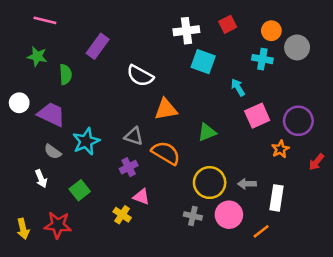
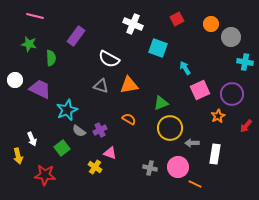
white cross: (186, 31) -> (133, 24), moved, turned 30
cyan cross: (262, 59) -> (245, 62), moved
gray triangle: (134, 136) -> (101, 86), moved
gray semicircle: (53, 152) -> (79, 131), moved
orange semicircle: (166, 153) -> (129, 119), size x0.6
yellow circle: (210, 183) -> (170, 128), moved
yellow arrow: (23, 229) -> (18, 156), moved
orange line: (261, 231) -> (195, 184), moved, turned 64

